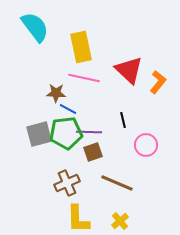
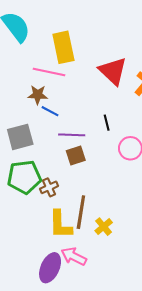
pink line: (84, 78) -> (49, 72), moved
green pentagon: (66, 133) -> (24, 177), moved
brown cross: (67, 183) -> (49, 187), size x0.7
brown line: (117, 183) -> (81, 212), moved, turned 76

